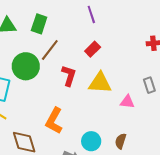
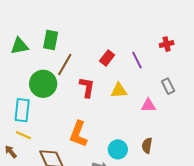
purple line: (91, 14) -> (137, 60), moved
yellow triangle: (100, 83) -> (119, 90), size x0.7

